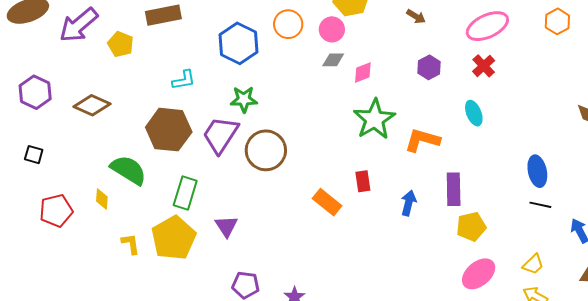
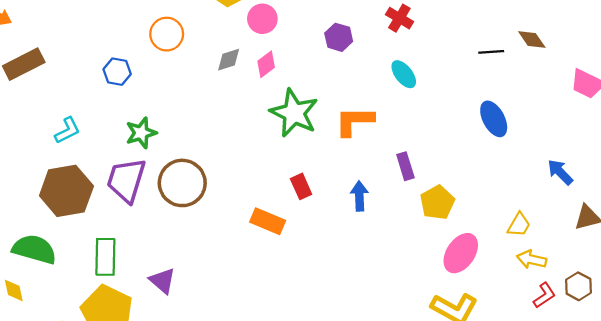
pink circle: (332, 29) -> (262, 19), moved
blue hexagon: (239, 43) -> (117, 72), size x0.6
purple rectangle: (454, 189) -> (405, 166), size x0.7
black line: (540, 205) -> (491, 52), moved

